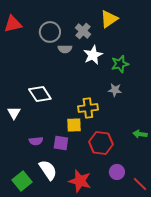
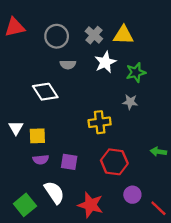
yellow triangle: (109, 19) -> (123, 35), moved, turned 36
gray semicircle: (65, 49) -> (68, 65), moved
white diamond: (40, 94) -> (45, 92), moved
yellow square: (74, 125) -> (37, 136), moved

